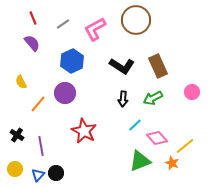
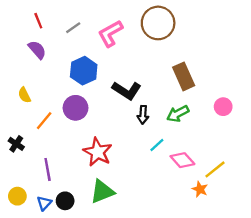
black L-shape: (122, 66) -> (127, 90), moved
black cross: (17, 135) -> (16, 144), moved
green triangle: (140, 161) -> (102, 192), moved

